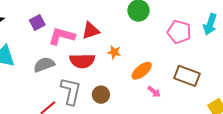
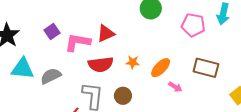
orange star: (114, 52) -> (133, 62), moved
gray semicircle: (44, 65) -> (51, 76), moved

